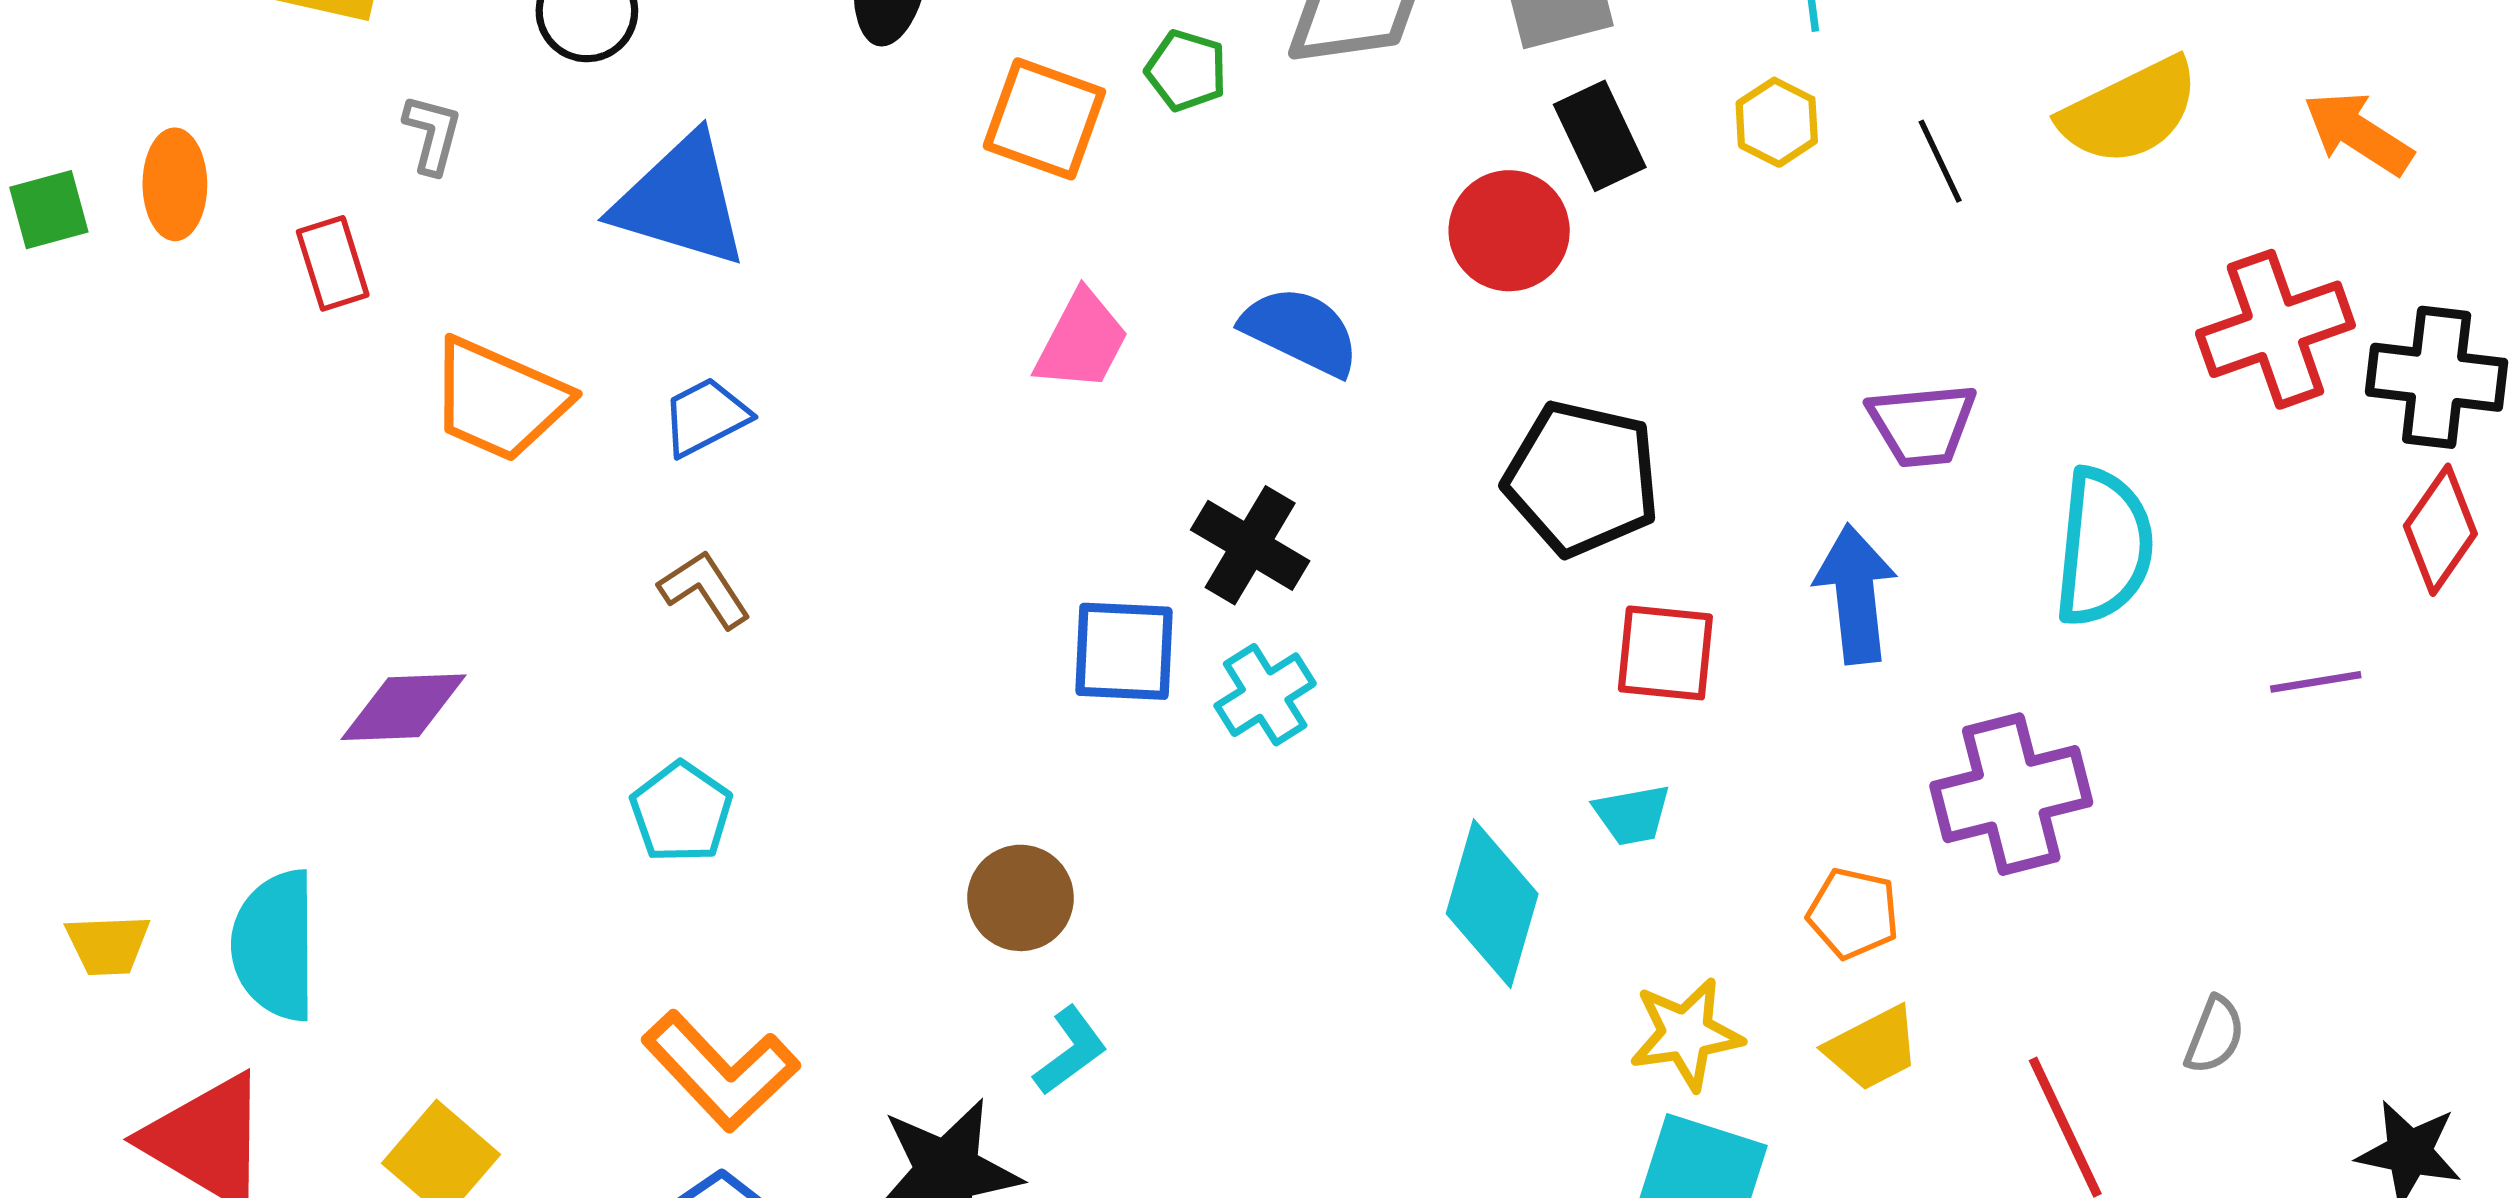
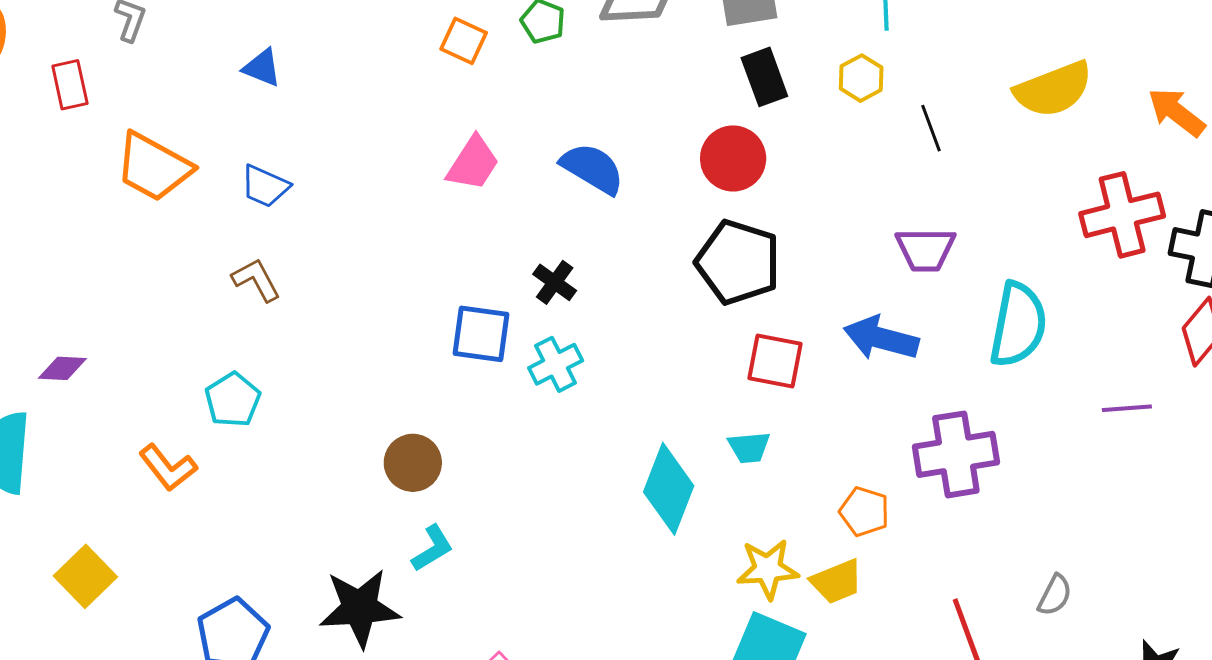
orange square: (1044, 119) -> (464, 41), size x0.7
black line: (1940, 161) -> (931, 128), moved
blue triangle: (681, 201) -> (262, 68), size x0.5
red circle: (1509, 231) -> (733, 158), moved
blue trapezoid: (705, 417) -> (265, 186), turned -134
black cross: (1250, 545) -> (555, 282), size x0.7
blue arrow: (1855, 594) -> (881, 338), turned -74
purple diamond: (404, 707) -> (62, 368), moved, size x0.7
yellow trapezoid: (1873, 1048) -> (837, 581), moved
orange L-shape: (720, 1071) -> (168, 468), moved, size x0.7

